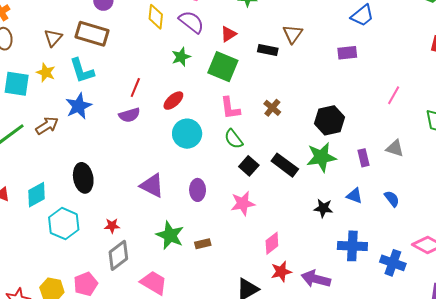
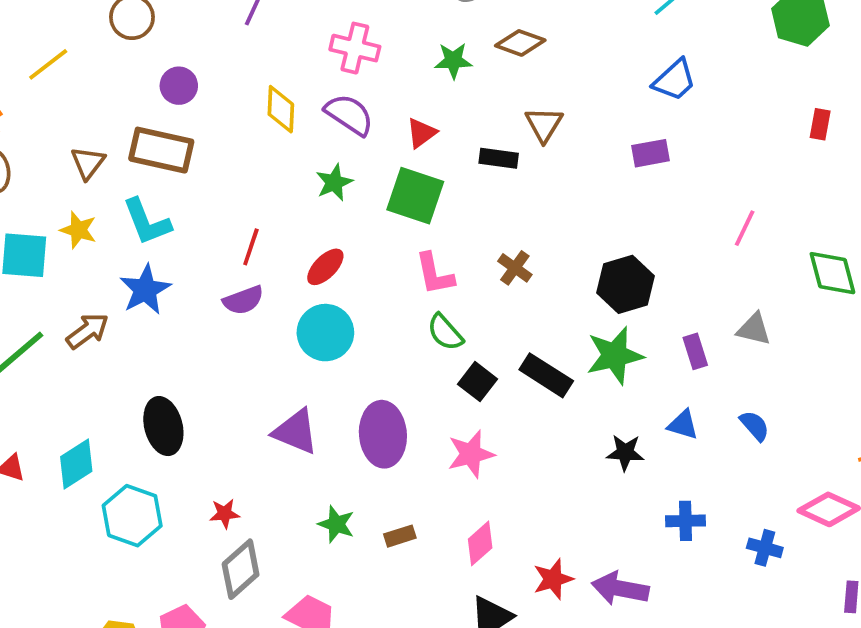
cyan circle: (187, 134) -> (325, 333), moved
purple ellipse: (198, 190) -> (383, 434), size x1.5
green star: (170, 235) -> (336, 524), size x0.7
pink diamond: (272, 243) -> (480, 543), moved
blue cross: (352, 246) -> (686, 521), size x0.7
blue cross: (393, 263) -> (765, 548), size x0.7

